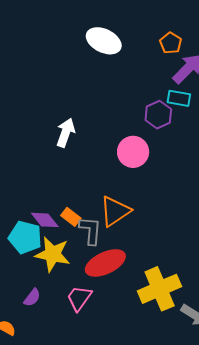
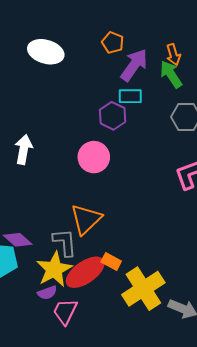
orange rectangle: (71, 217) -> (111, 262), moved
yellow star: (53, 254) -> (54, 269), moved, turned -30
purple semicircle: (32, 298) -> (47, 293), moved, turned 42

